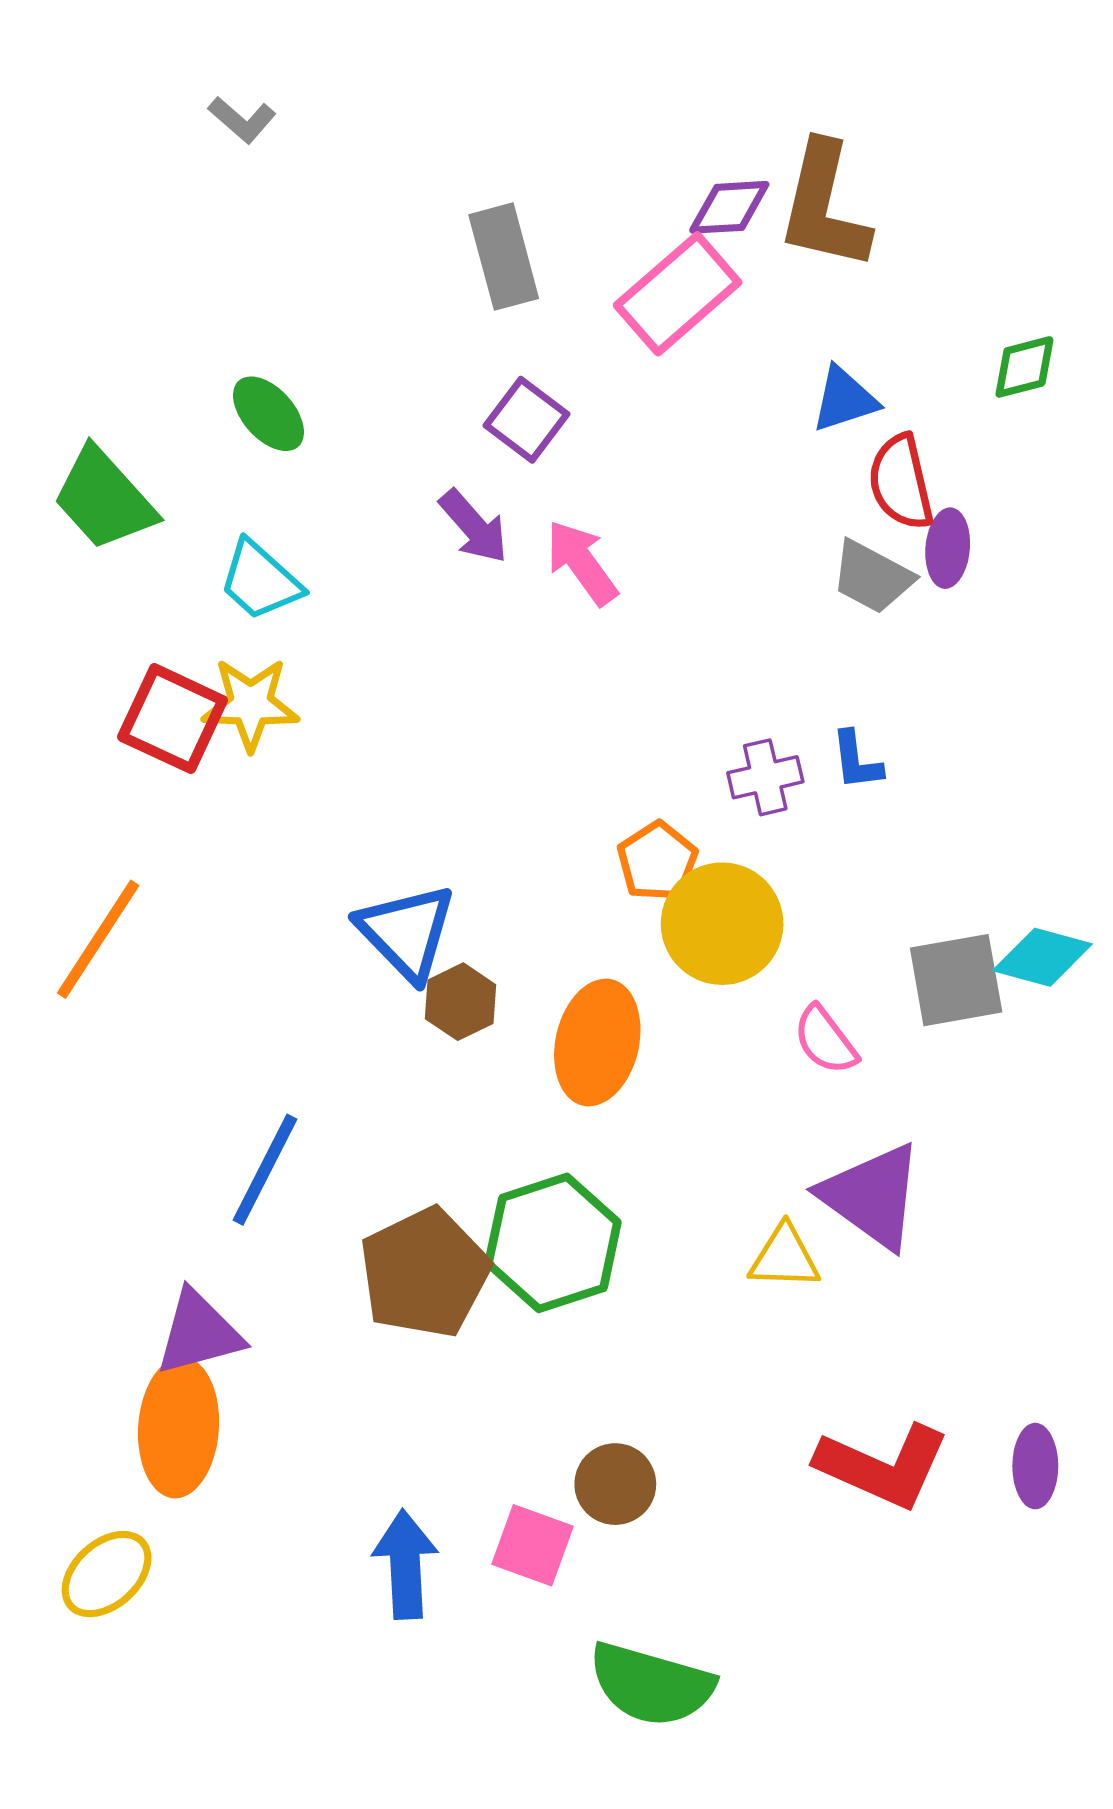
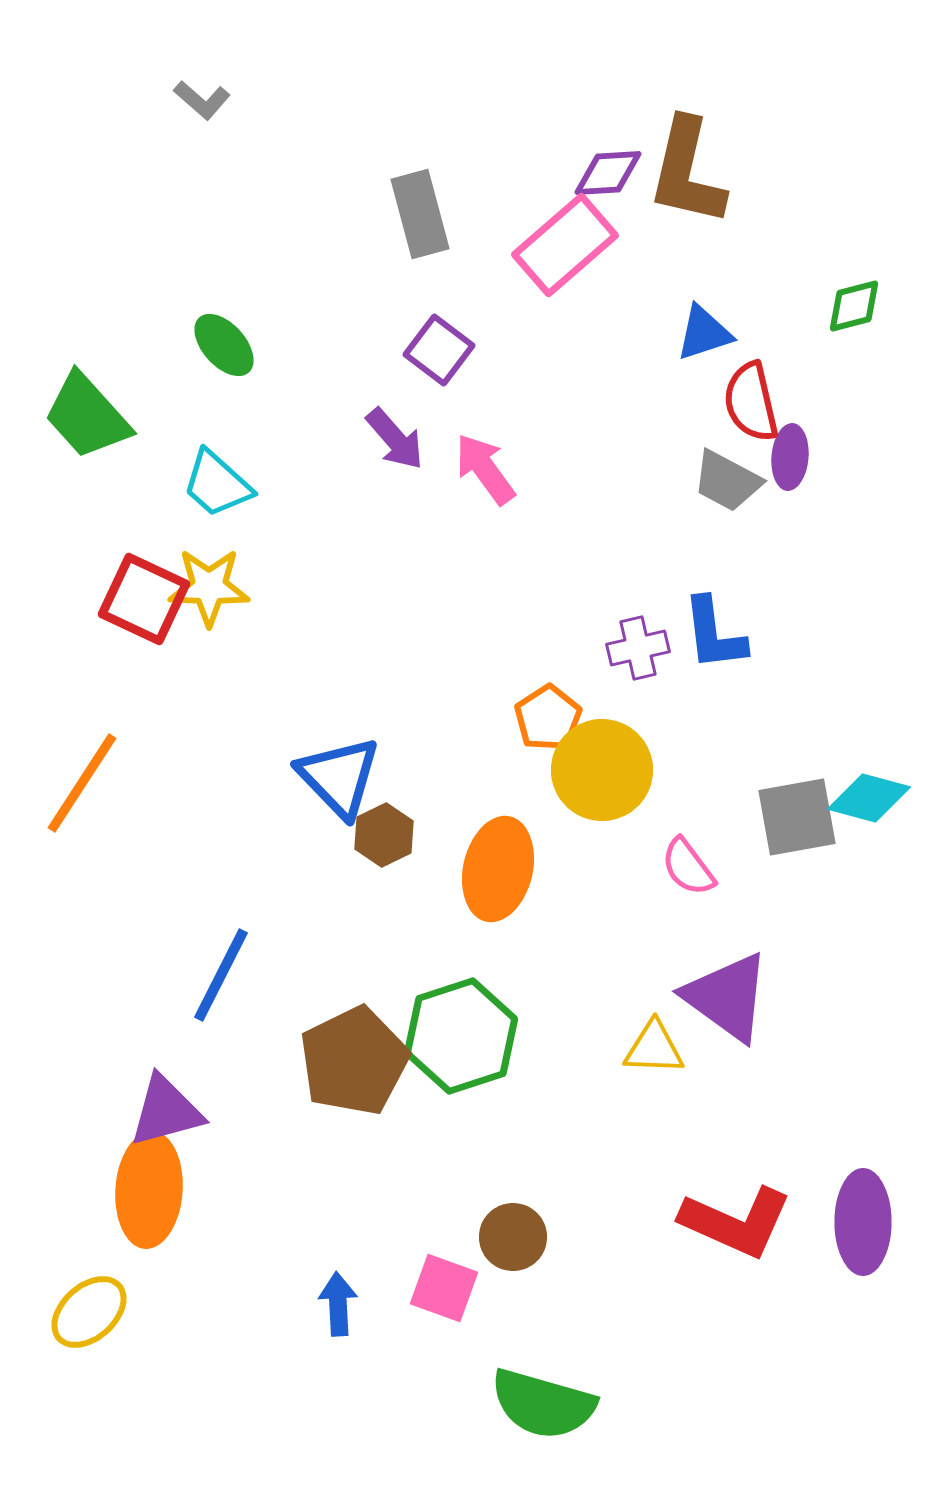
blue L-shape: (856, 761) -> (714, 634), size x1.5
purple ellipse: (1035, 1466) -> (863, 1222), size x1.5
blue arrow: (405, 1564) -> (338, 1304), size x0.7

